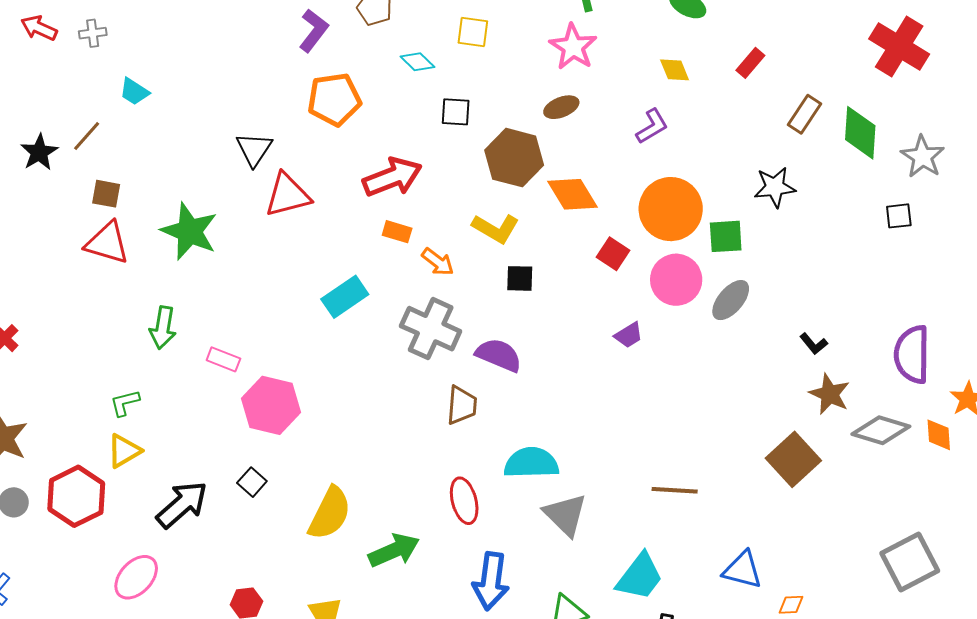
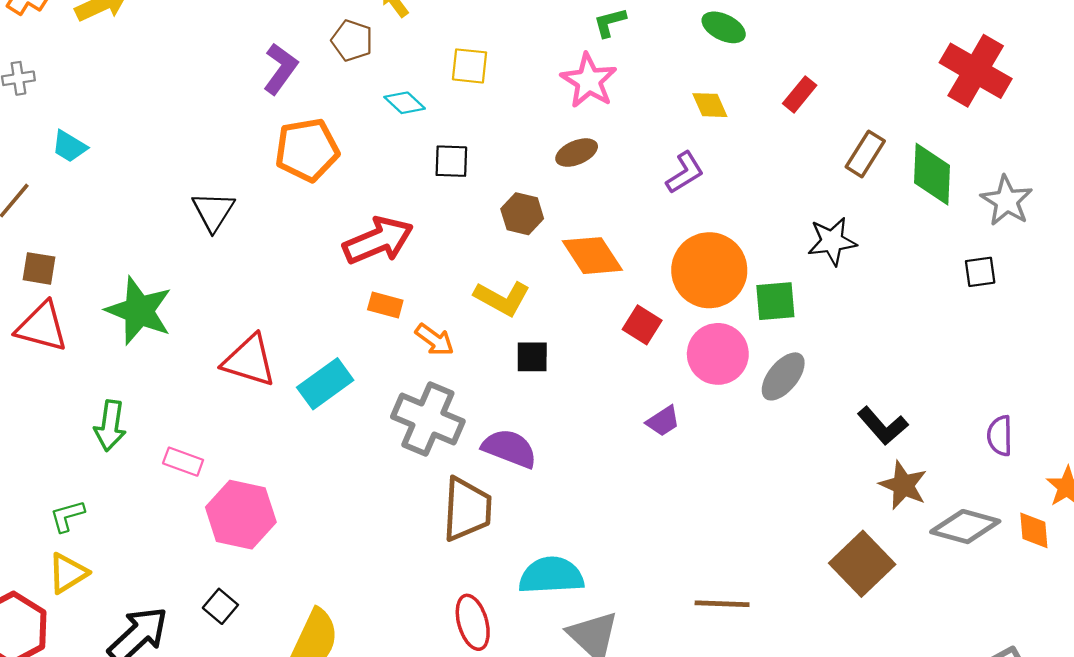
brown hexagon: (514, 158) -> (522, 214), size x0.6
red triangle: (288, 195) -> (249, 361), moved, turned 33
black L-shape: (814, 344) -> (883, 426), size x1.5
purple semicircle: (912, 354) -> (1000, 436), size x0.6
brown trapezoid: (462, 405) -> (467, 509), size x1.4

